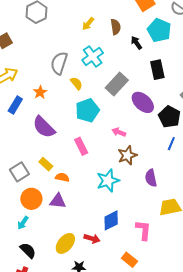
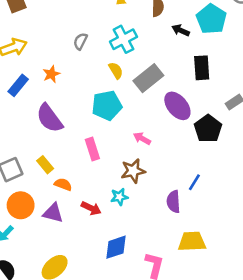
black arrow: (136, 43) -> (181, 30), turned -40
gray semicircle: (59, 63) -> (80, 41), size x0.6
yellow semicircle: (76, 83) -> (116, 71), moved
blue line: (171, 144) -> (194, 182), moved
brown star: (127, 155) -> (133, 171), moved
cyan star: (108, 181) -> (119, 197), size x0.6
red arrow: (92, 239) -> (91, 208), moved

